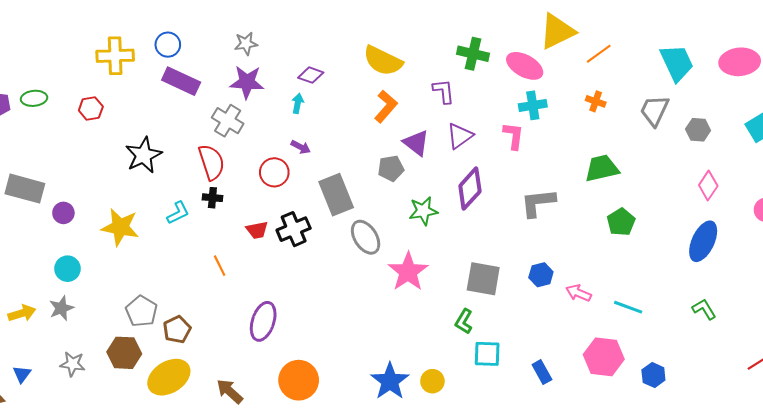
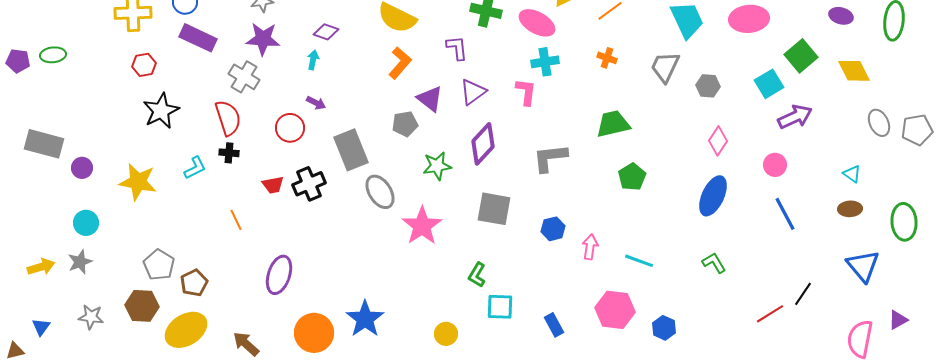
red hexagon: (91, 108) -> (144, 65), moved
gray square: (483, 279) -> (494, 209), moved
pink arrow: (578, 293) -> (590, 247), turned 75
blue star: (390, 381) -> (365, 319), moved

